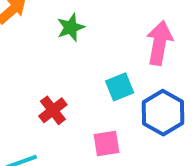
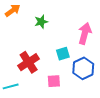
red cross: (53, 110) -> (29, 62), size x1.5

